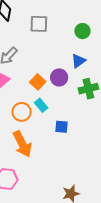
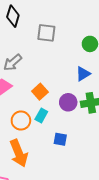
purple circle: (59, 77) -> (68, 102), moved
cyan rectangle: (41, 105) -> (41, 116), turned 64

